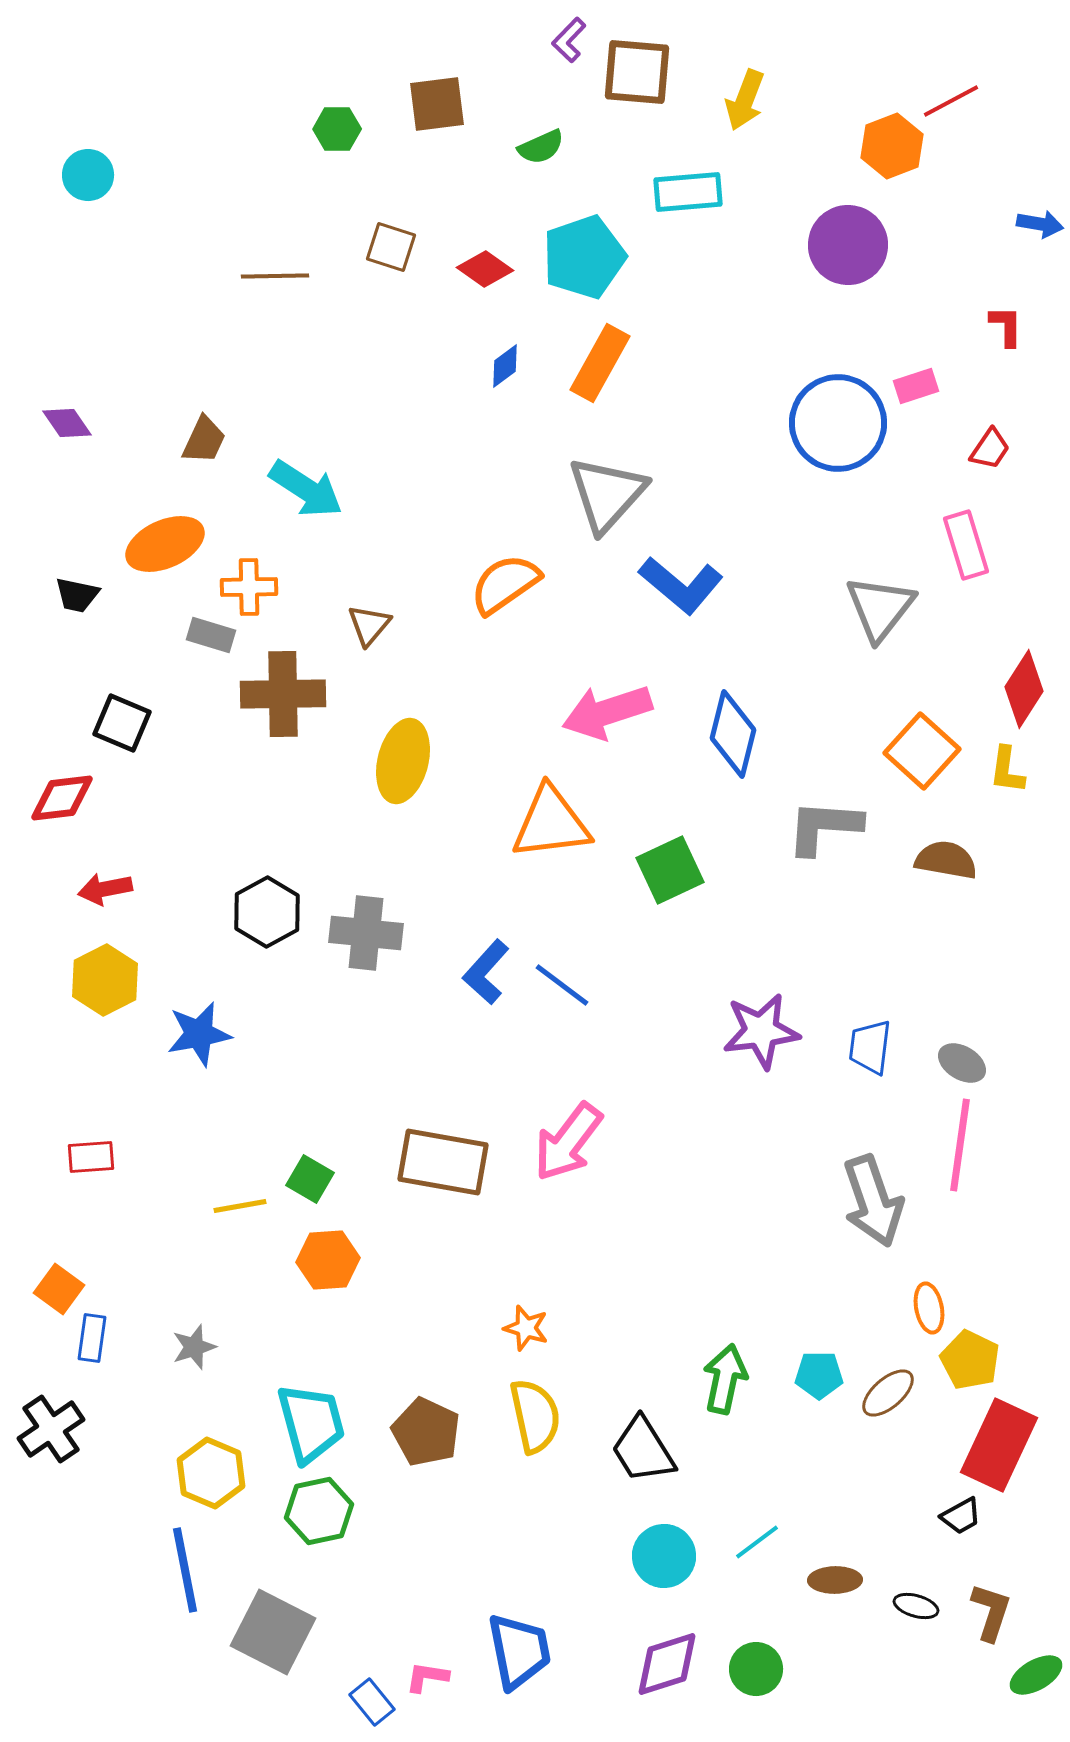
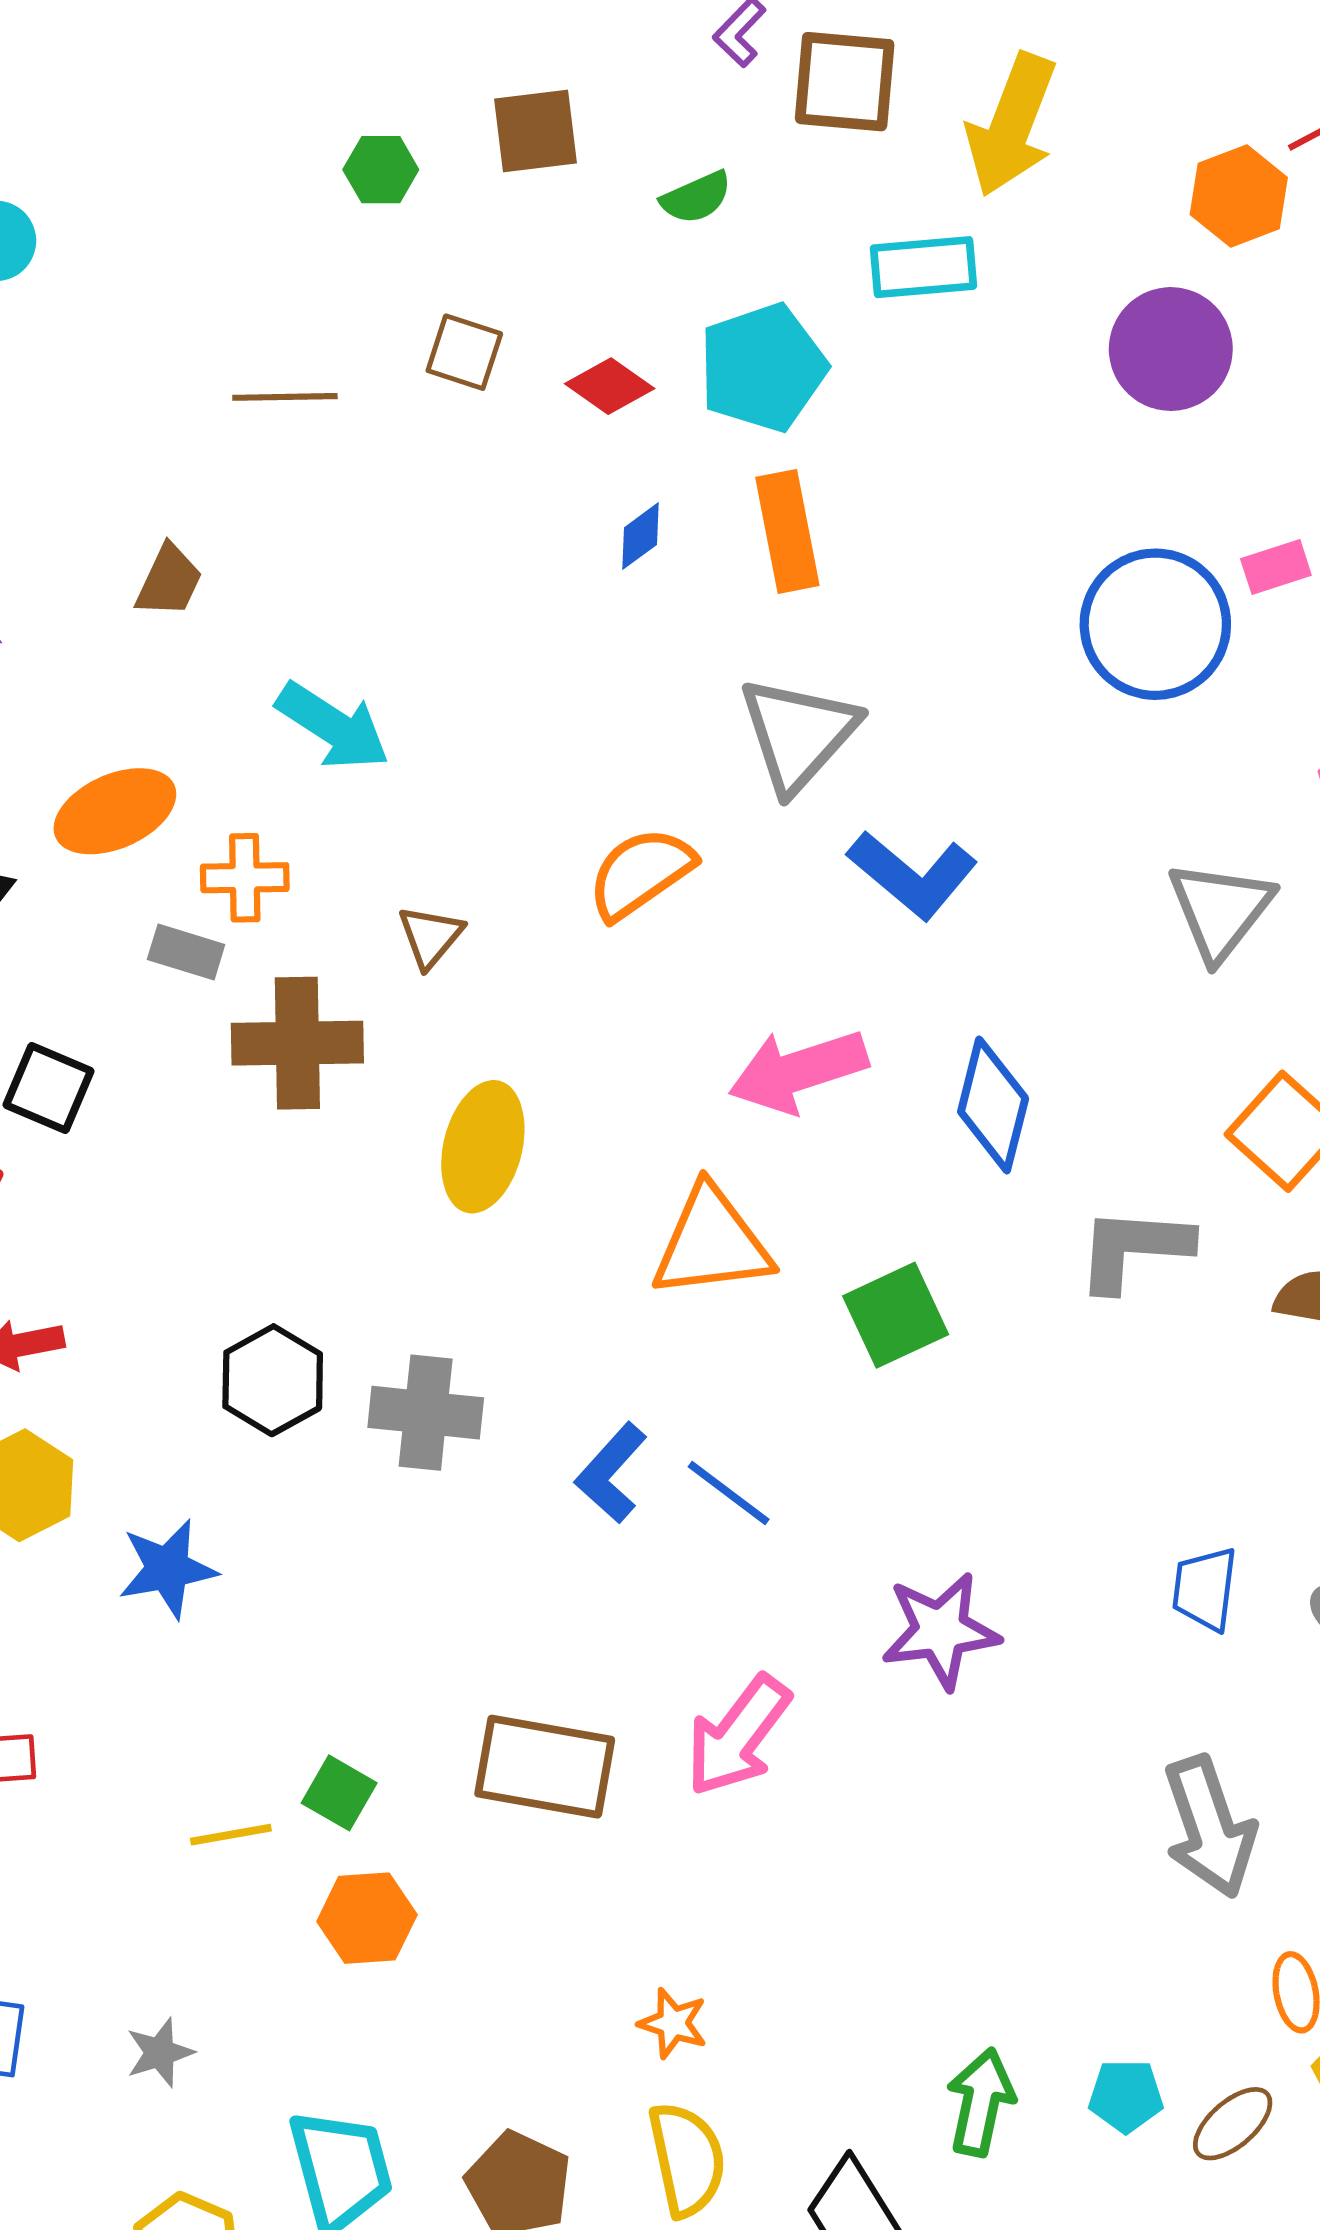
yellow arrow: (745, 100) -> (1012, 125), size x1.5
orange rectangle: (600, 363) -> (787, 531), turned -40
brown trapezoid: (204, 440) -> (169, 581), moved
purple star: (761, 1031) -> (940, 1631), moved

